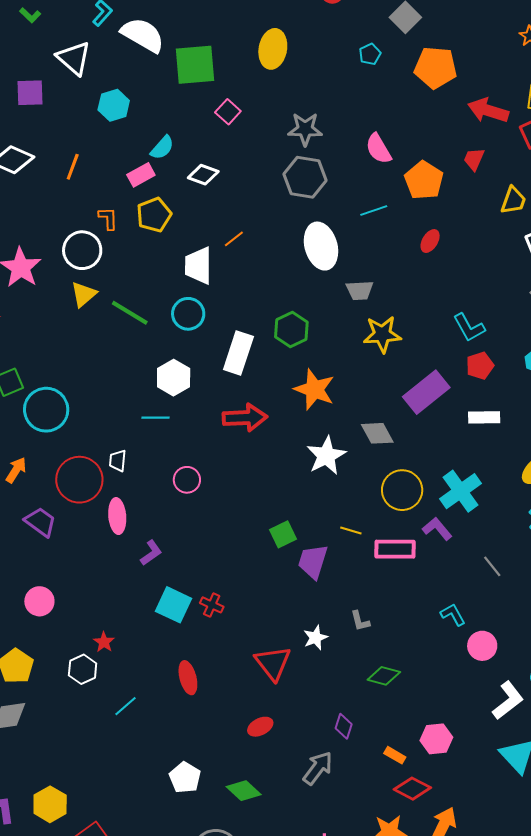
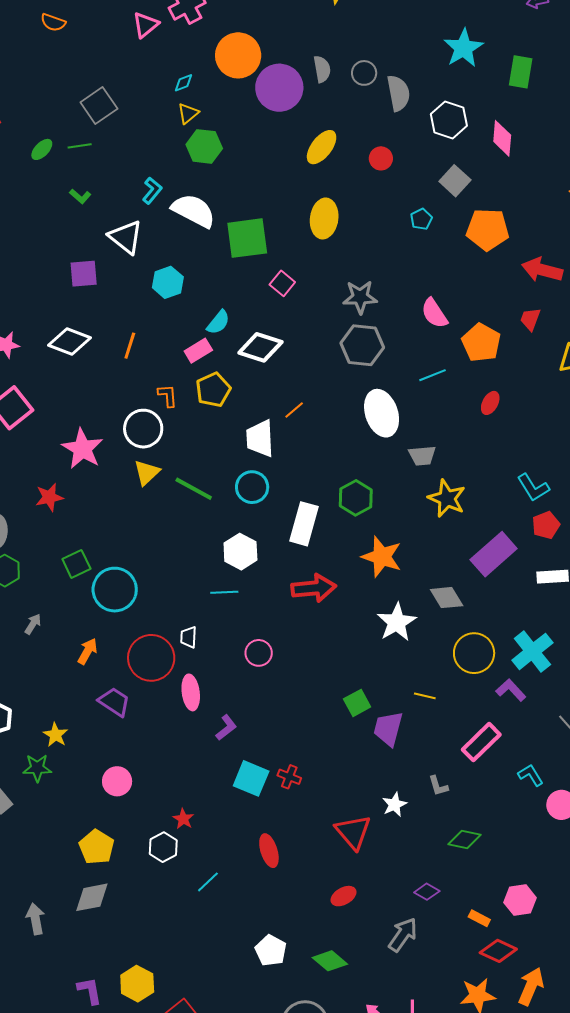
white diamond: (203, 175) -> (260, 347), size x1.4
yellow star: (382, 334) -> (447, 498), turned 30
pink rectangle: (395, 549) -> (481, 742), moved, turned -42
purple diamond: (344, 726) -> (427, 892), turned -75

